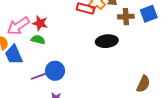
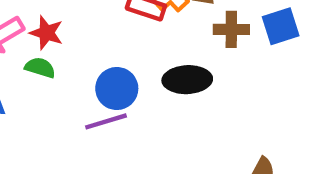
blue circle: (55, 71) -> (117, 88), moved
purple line: (41, 76) -> (106, 121), moved

